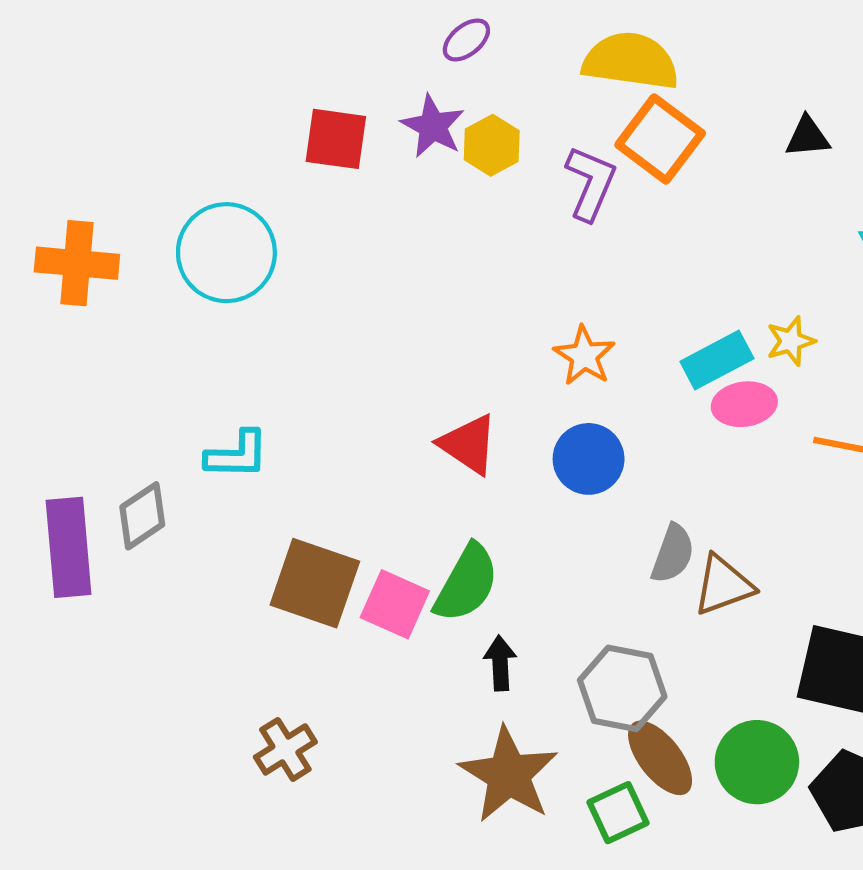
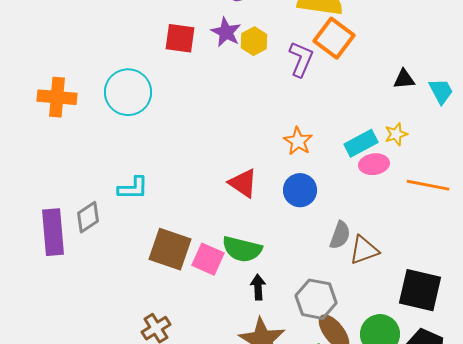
black triangle: (807, 137) -> (404, 79), moved
green semicircle: (466, 583) -> (242, 249), turned 75

